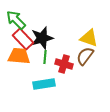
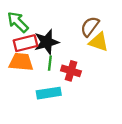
red rectangle: (23, 39) -> (26, 43), turned -60
brown semicircle: (85, 56) -> (90, 27), moved

